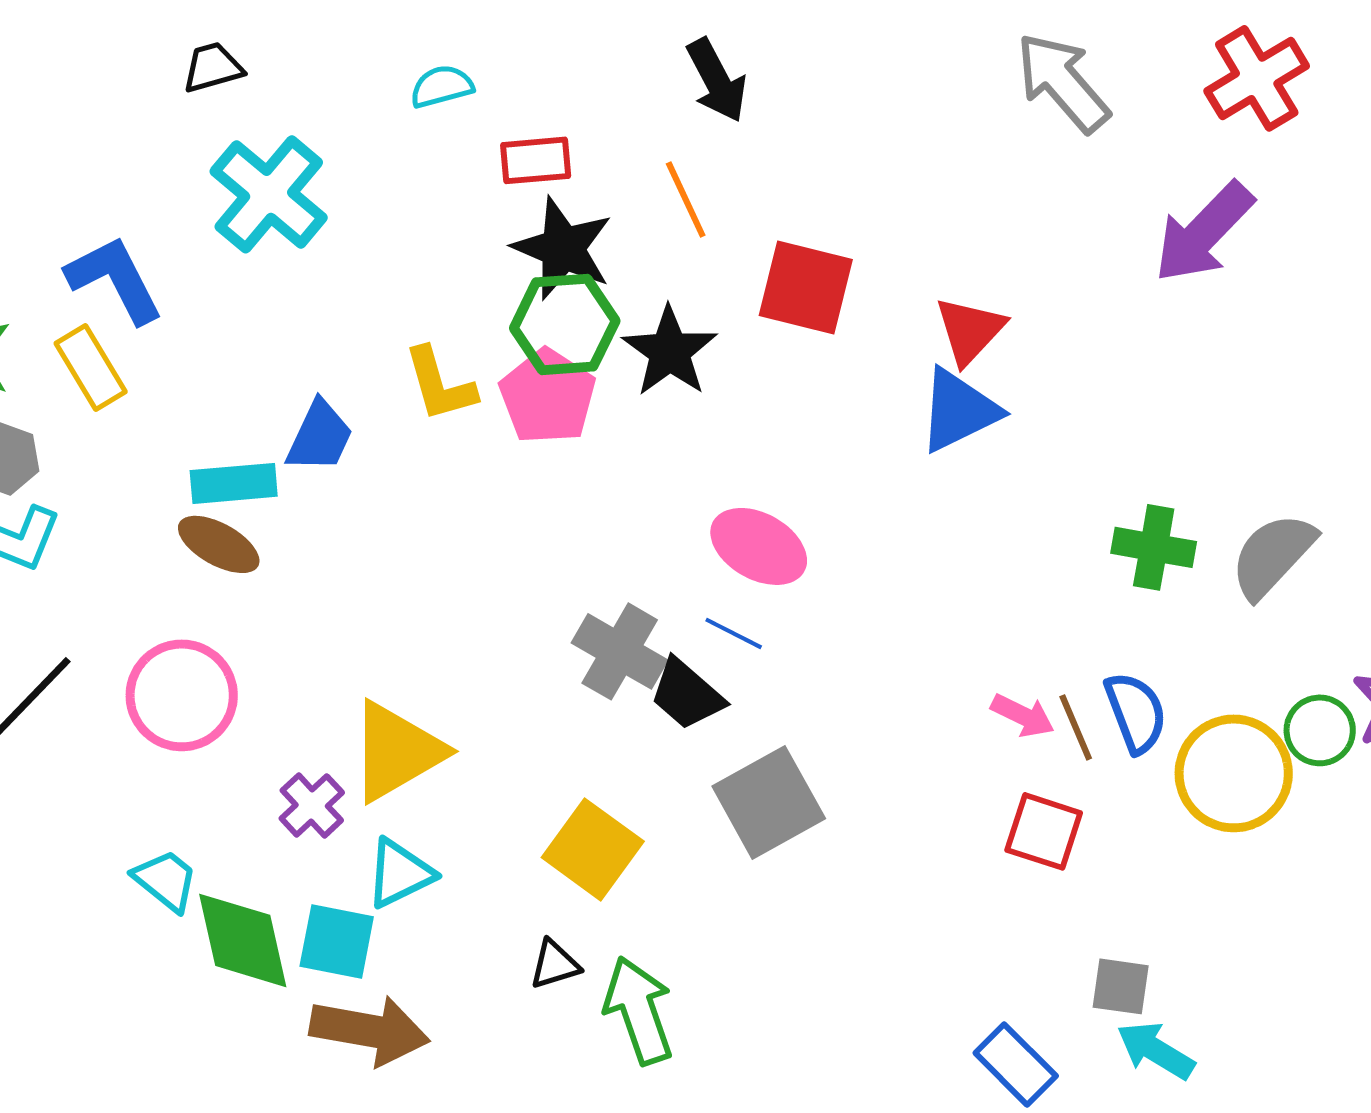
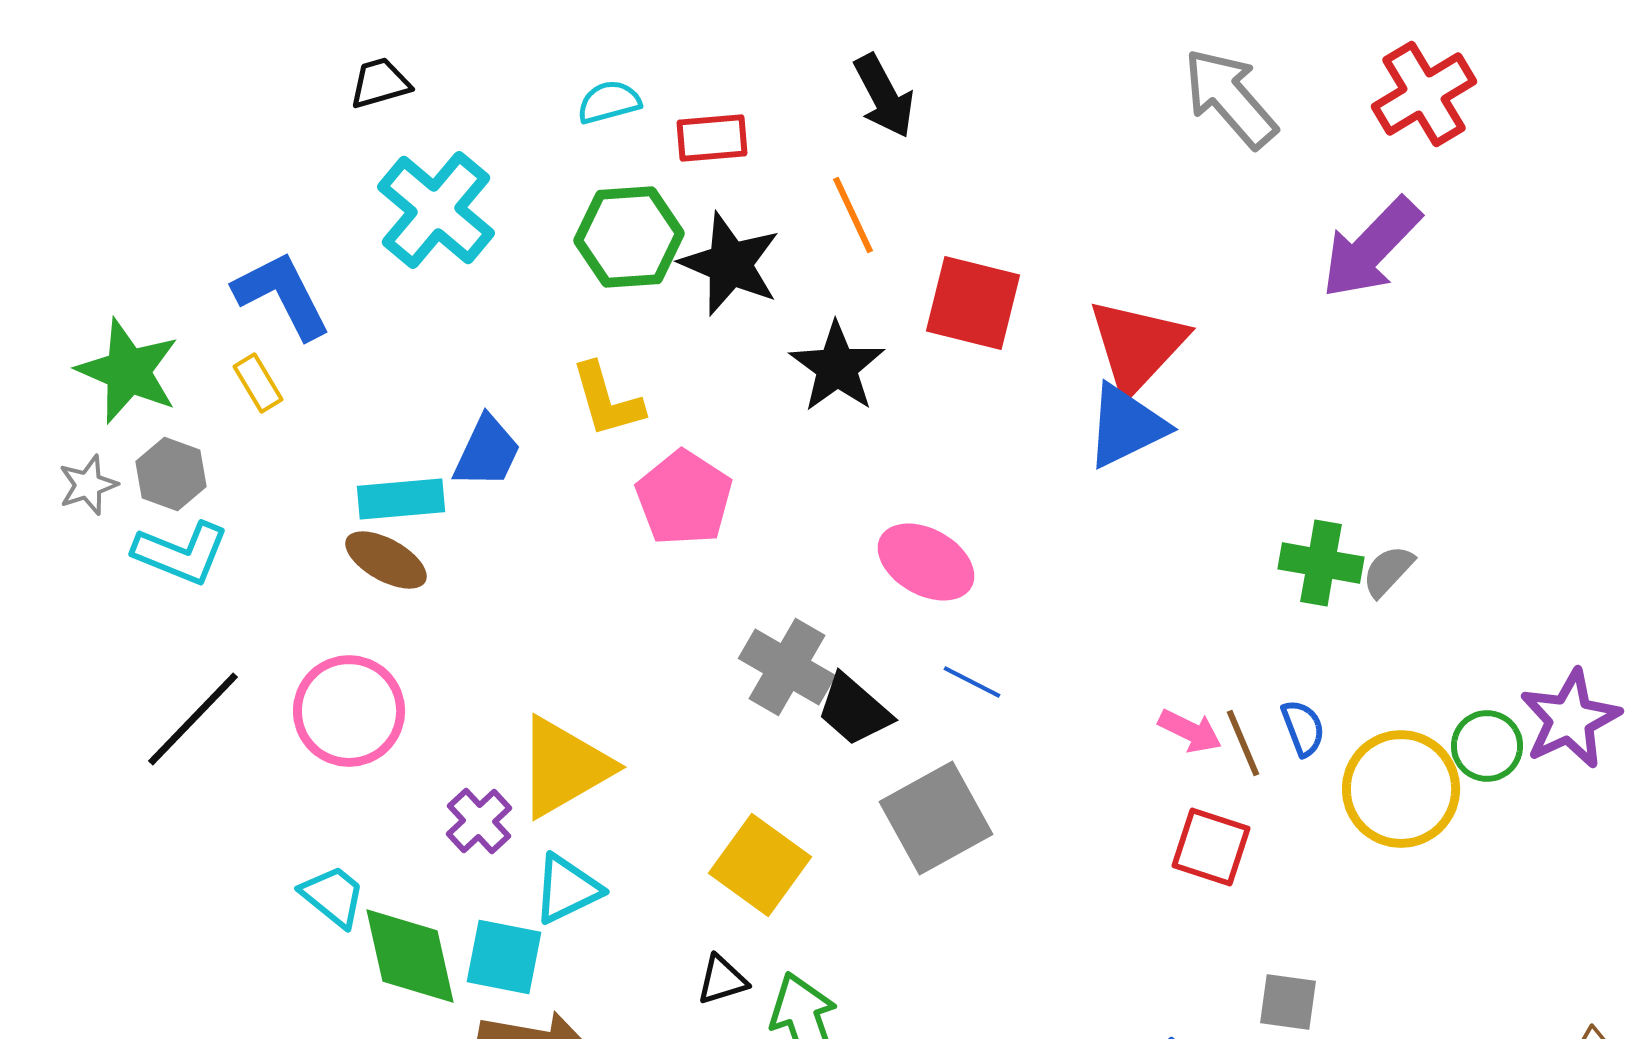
red rectangle: (536, 160) -> (712, 138), moved
green hexagon: (565, 324) -> (629, 237), moved
red triangle: (970, 330) -> (1137, 346), size x1.4
yellow rectangle: (91, 367) -> (258, 383), size x0.7
pink pentagon: (548, 396) -> (684, 498), moved
gray semicircle: (1273, 555) -> (1388, 571), moved, size x0.6
blue line: (734, 633) -> (972, 682), moved
blue semicircle: (1136, 712) -> (1303, 728), size x0.7

